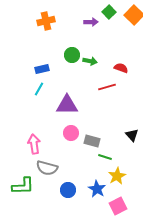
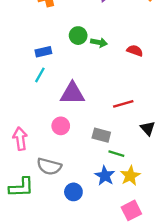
red line: (107, 87) -> (123, 104), moved
pink circle: (71, 133) -> (61, 126), moved
pink arrow: (34, 144) -> (20, 139), moved
blue star: (97, 189) -> (105, 176), moved

